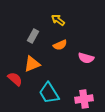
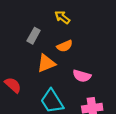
pink semicircle: (86, 58) -> (82, 76), moved
orange triangle: (32, 64) -> (46, 63), moved

